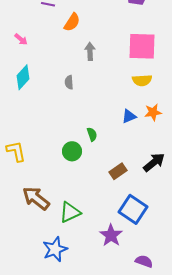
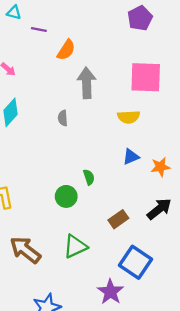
gray arrow: (90, 51) -> (87, 83), size x1.5
yellow semicircle: (142, 80) -> (129, 117), moved
orange star: (153, 112) -> (160, 167), moved
green triangle: (70, 212) -> (75, 246), moved

